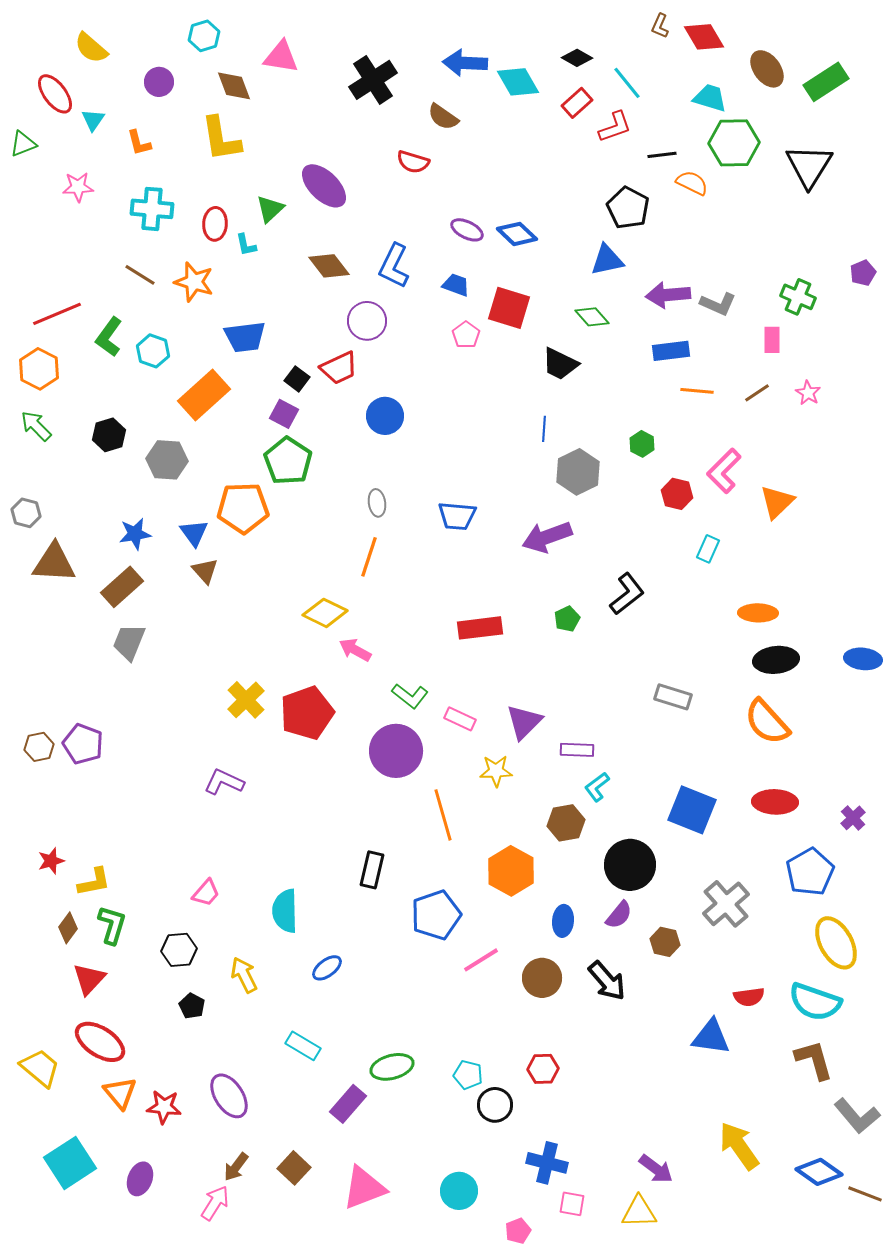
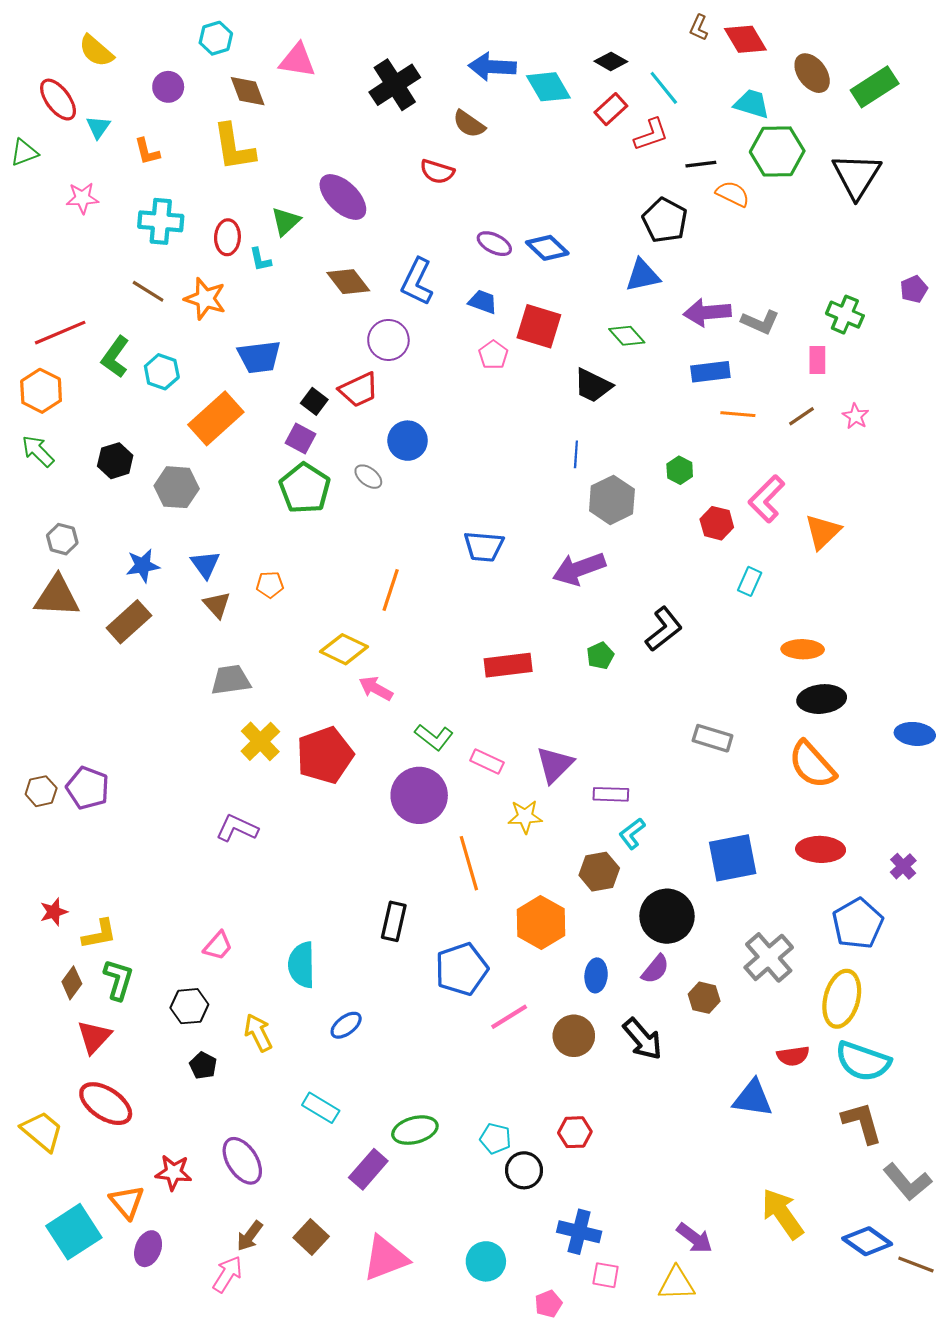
gray ellipse: (377, 503) -> (368, 477), moved, turned -44
orange pentagon: (243, 508) -> (270, 585), moved, size x0.5
gray hexagon: (26, 513) -> (62, 539), moved
gray trapezoid: (129, 642) -> (231, 680), moved, turned 60
blue ellipse: (863, 659) -> (915, 734), moved
blue square: (692, 810) -> (733, 858), turned -33
yellow ellipse: (836, 943) -> (842, 999), moved, turned 44
orange triangle: (120, 1093) -> (127, 1202), moved

